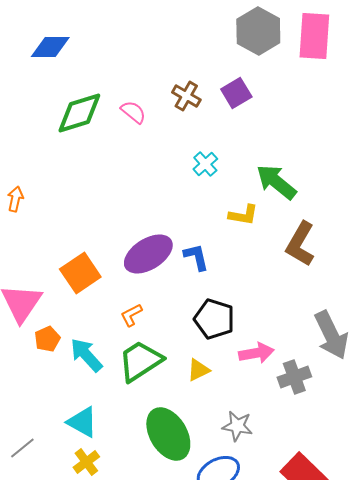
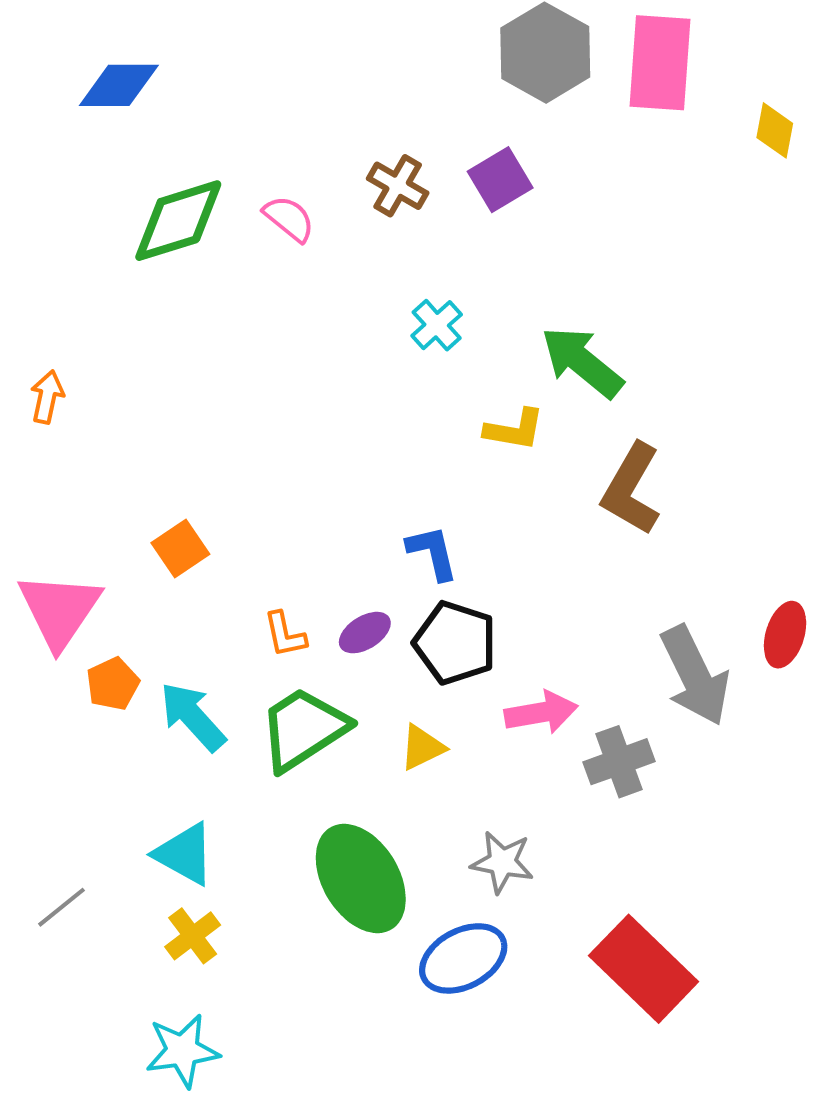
purple ellipse: (148, 254) -> (365, 633), moved, size x0.5
blue L-shape: (196, 257) -> (432, 553), moved
orange square: (80, 273) -> (180, 549), size x0.7
orange L-shape: (131, 315) -> (285, 635), turned -75

